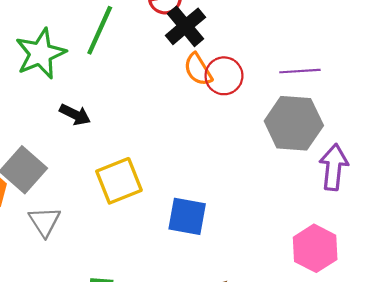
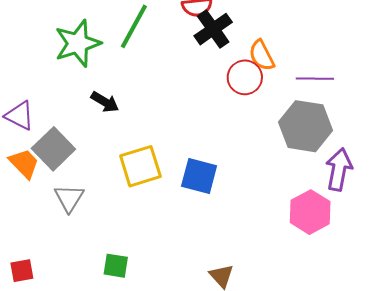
orange semicircle: (198, 69) -> (262, 55), moved
blue square: (187, 216) -> (199, 176), moved
pink hexagon: (315, 248) -> (310, 212), moved

